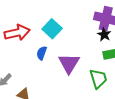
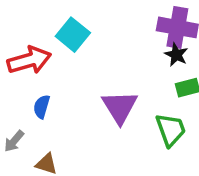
cyan square: (52, 29) -> (73, 35), moved
blue semicircle: (42, 53) -> (42, 107), moved

